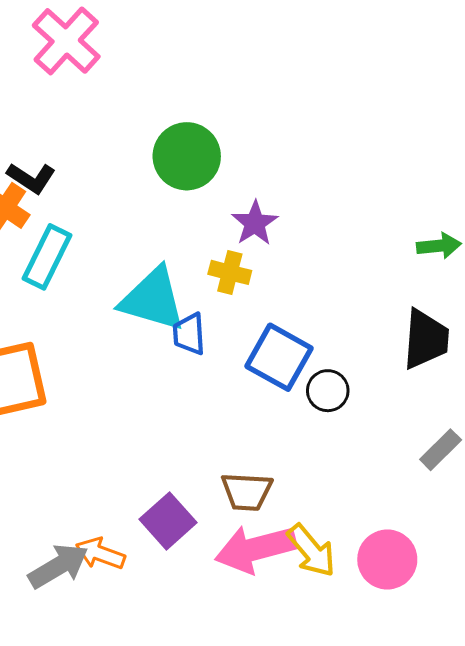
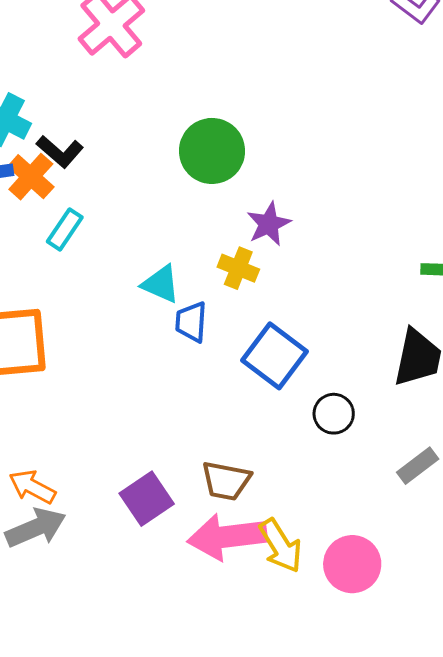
cyan rectangle: (47, 257) -> (65, 229), size x0.7
cyan triangle: (153, 299) -> (161, 284), size x0.6
black circle: (328, 391) -> (334, 414), moved
orange arrow: (100, 554) -> (32, 487), moved

